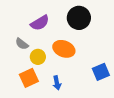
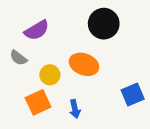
purple semicircle: (40, 23) -> (37, 30), moved
gray semicircle: (22, 44) -> (18, 58), moved

